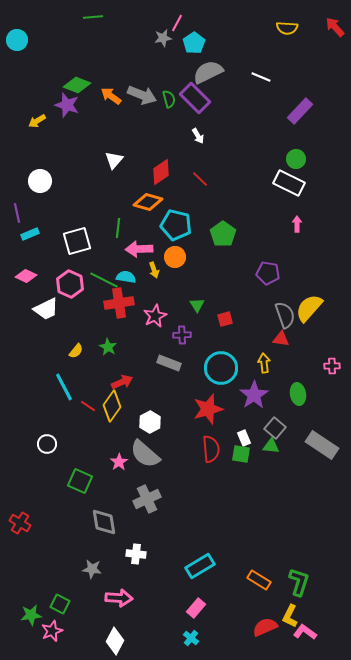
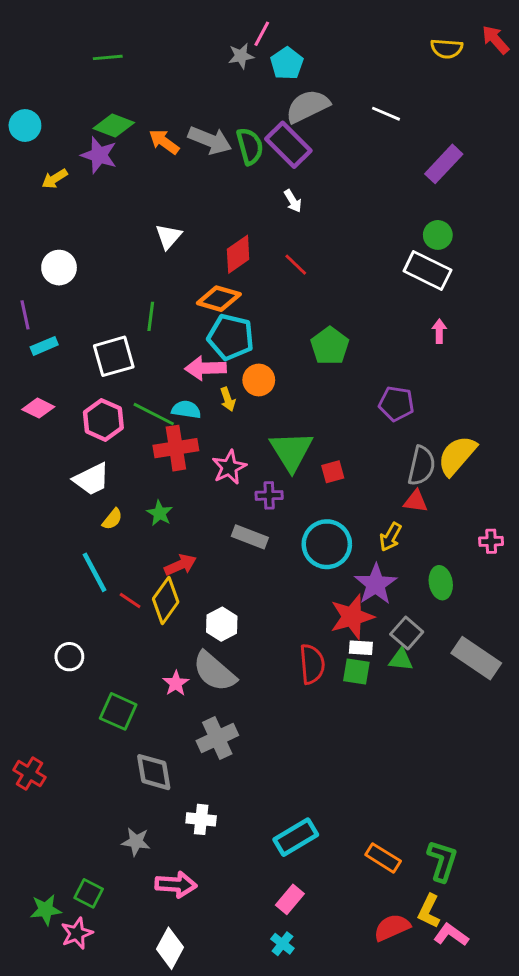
green line: (93, 17) -> (108, 57), moved
yellow semicircle: (287, 28) -> (447, 49), moved
cyan circle: (17, 40) -> (25, 125), moved
green semicircle: (169, 99) -> (250, 146), size x1.4
cyan pentagon: (176, 225) -> (231, 337), moved
green line: (118, 228) -> (151, 316), moved
green triangle: (197, 305) -> (291, 451), size x2.0
white trapezoid: (46, 309) -> (92, 479), moved
gray semicircle: (285, 315) -> (422, 466), turned 32
yellow arrow: (264, 363) -> (390, 537), turned -144
red star: (208, 409) -> (352, 617), moved
white rectangle: (244, 438) -> (361, 648), turned -63

